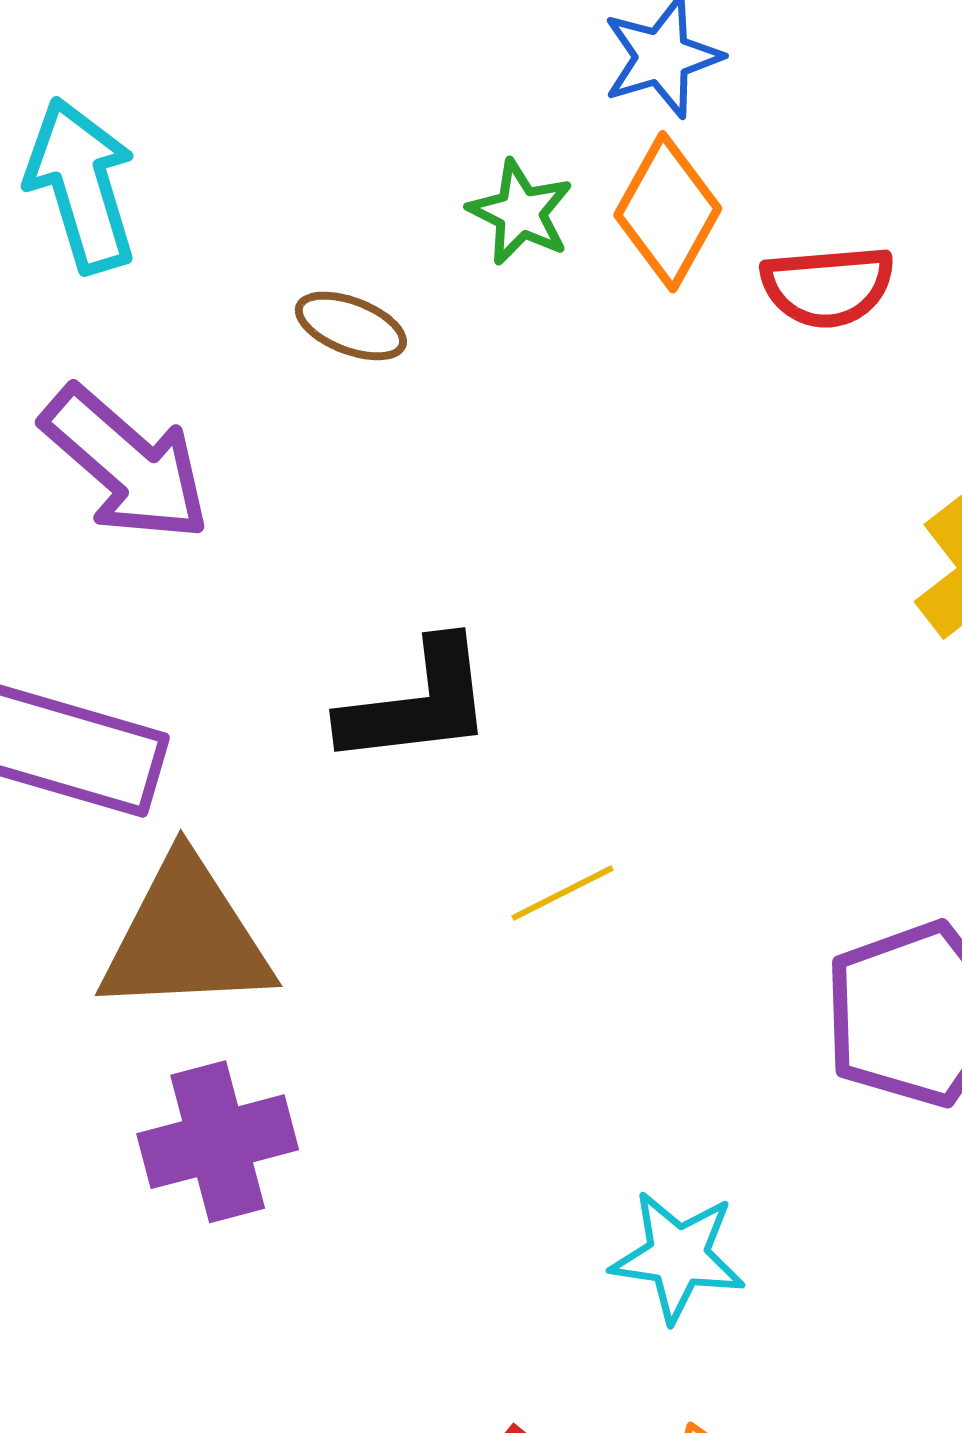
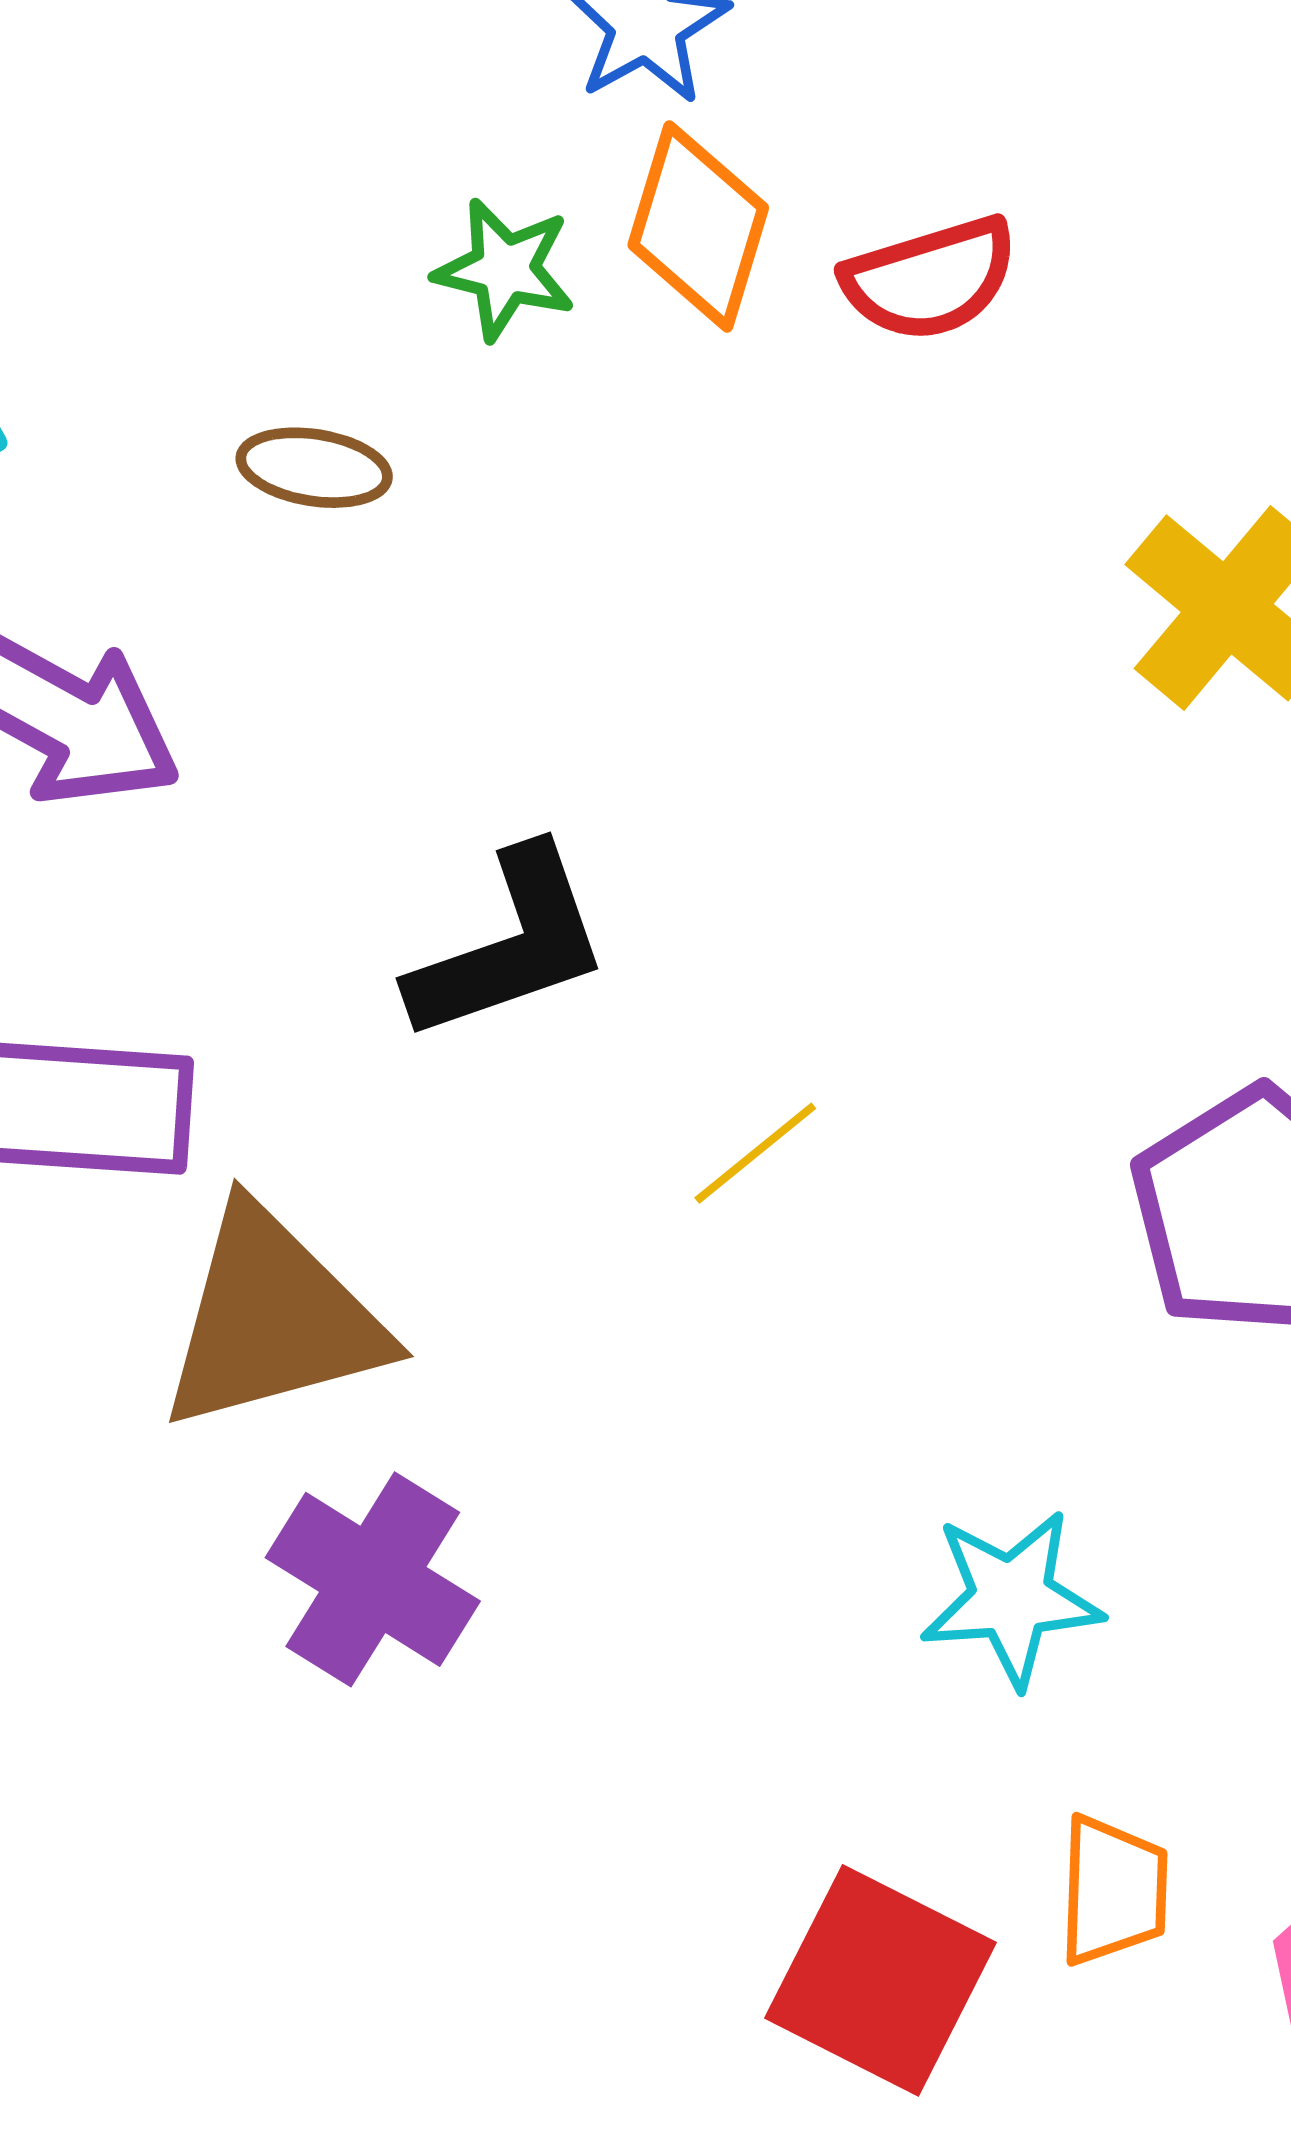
purple cross: (218, 1142) -> (373, 1579), turned -31

